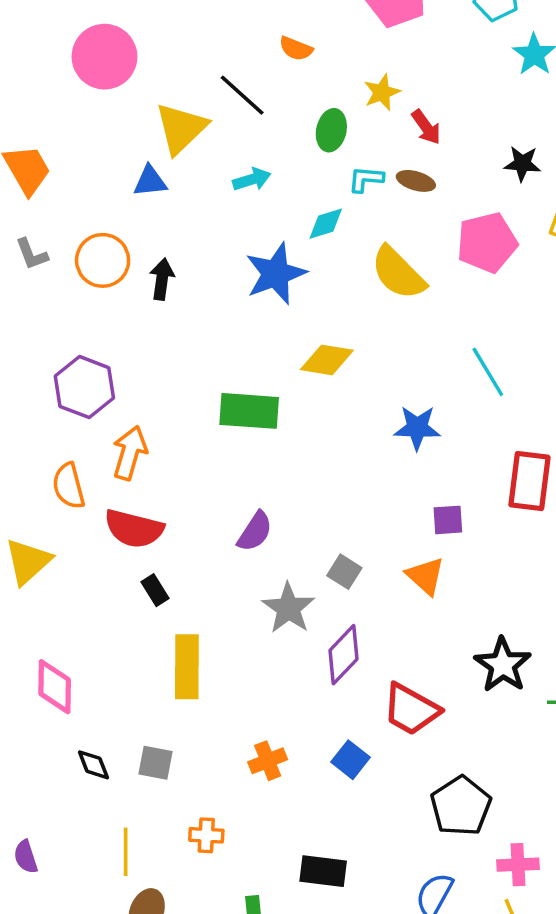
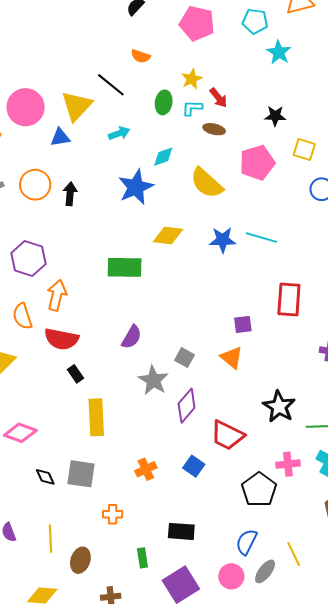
pink circle: (104, 57) -> (26, 107), moved
cyan L-shape: (366, 179) -> (192, 108), moved
cyan line: (488, 372) -> (262, 238), turned -40
blue star: (417, 428) -> (223, 240), moved
pink diamond: (55, 687) -> (20, 433), turned -68
gray square: (156, 763) -> (81, 474), size x1.4
yellow line: (126, 852) -> (50, 539), moved
pink cross: (518, 865) -> (288, 464), moved

